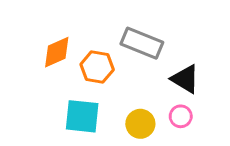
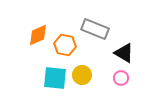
yellow circle: (140, 124) -> (82, 75), moved

